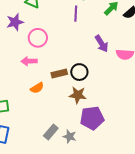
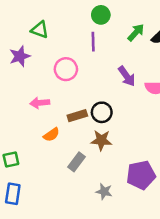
pink circle: (38, 38) -> (66, 69), moved
purple pentagon: (92, 118) -> (141, 175), moved
gray rectangle: (51, 132) -> (77, 162), moved
gray star: (70, 136) -> (104, 191), moved

